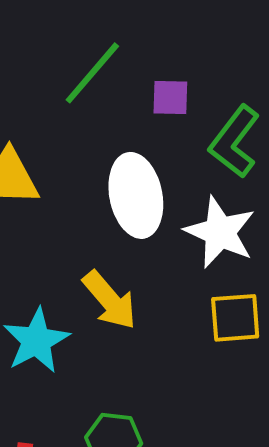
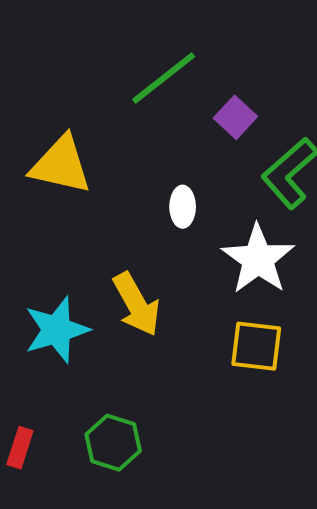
purple square: (170, 97) -> (235, 117), turned 30
white ellipse: (136, 195) -> (183, 207), size x0.5

